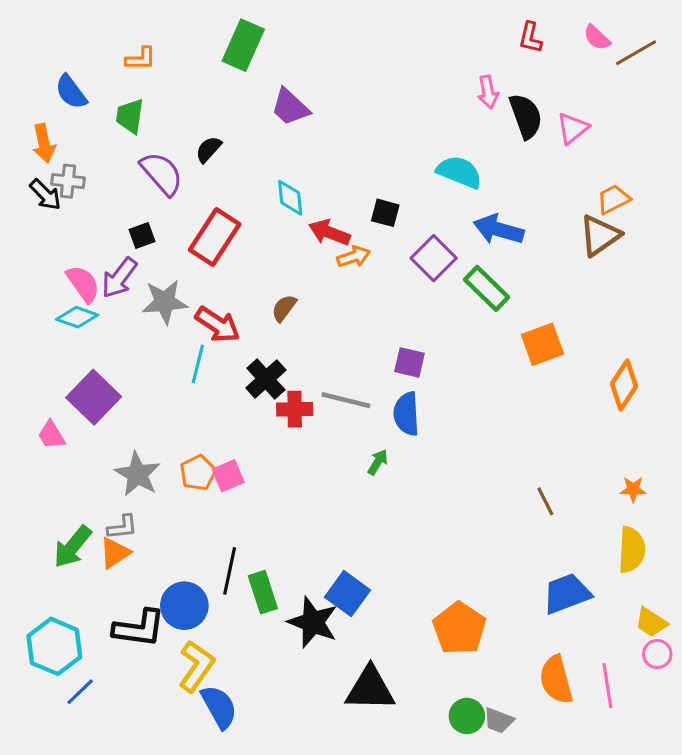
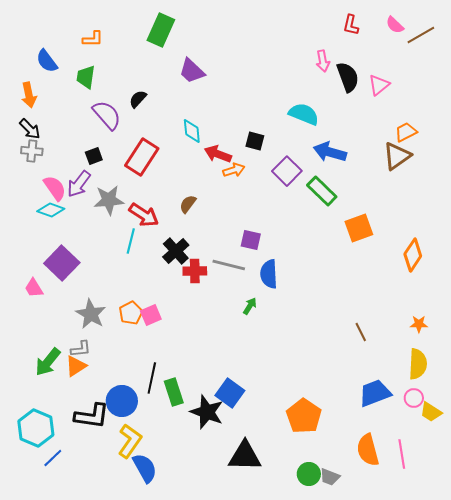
gray cross: (68, 181) -> (32, 151), moved
purple square: (409, 362) -> (251, 240), moved
pink circle: (657, 654) -> (414, 398), moved

